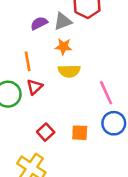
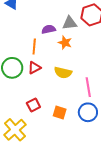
purple semicircle: (39, 23) -> (49, 29), moved
yellow semicircle: (69, 71) -> (63, 73), moved

